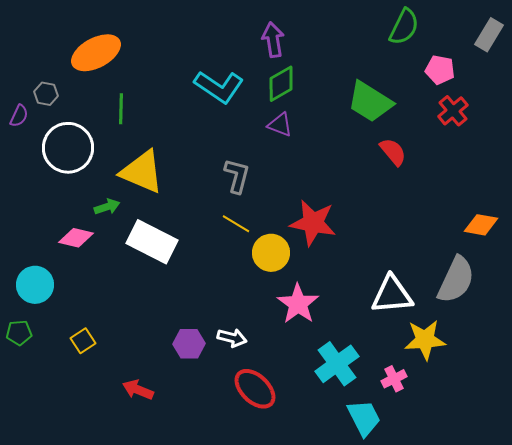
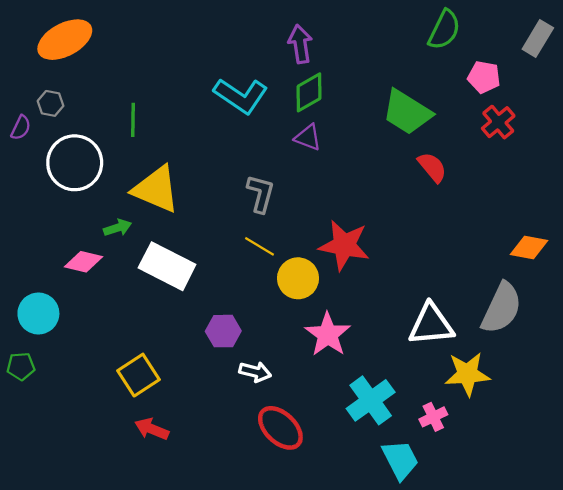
orange ellipse: (96, 53) -> (65, 40), moved
yellow square: (83, 341) -> (138, 375), moved, size x1.5
purple hexagon: (189, 344) -> (223, 331), moved

